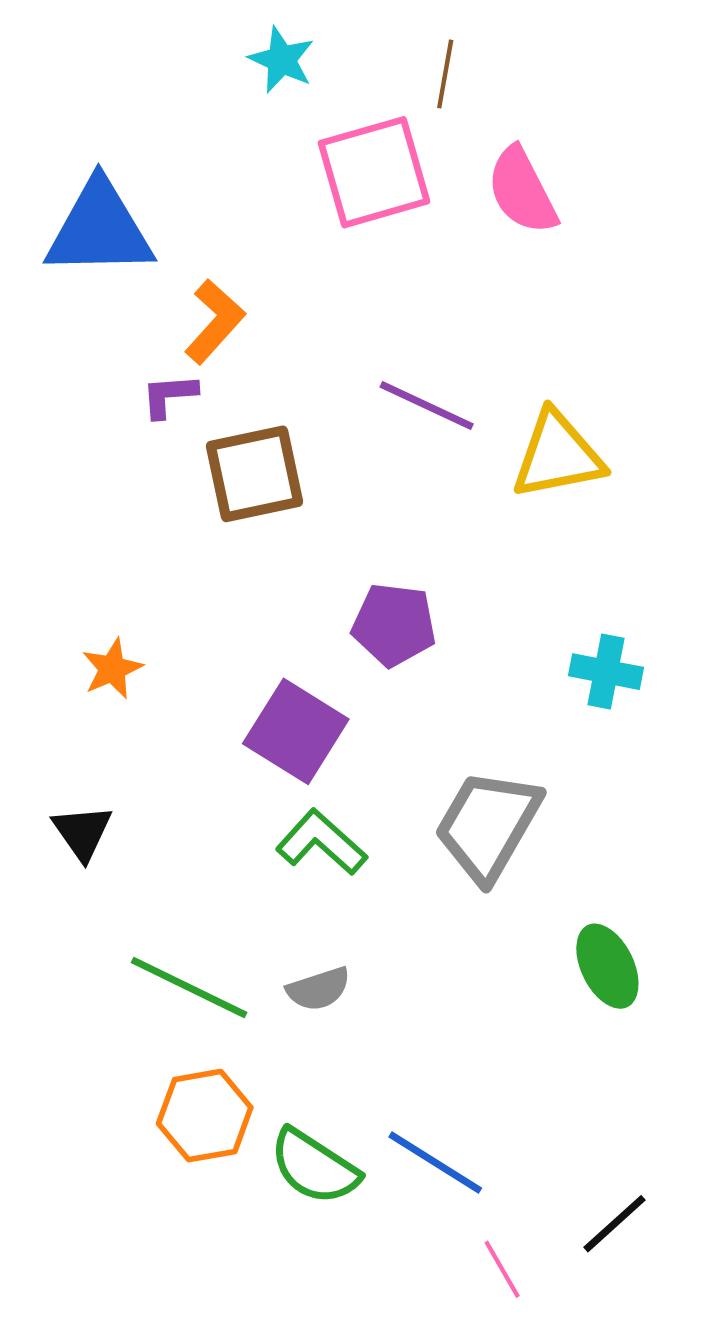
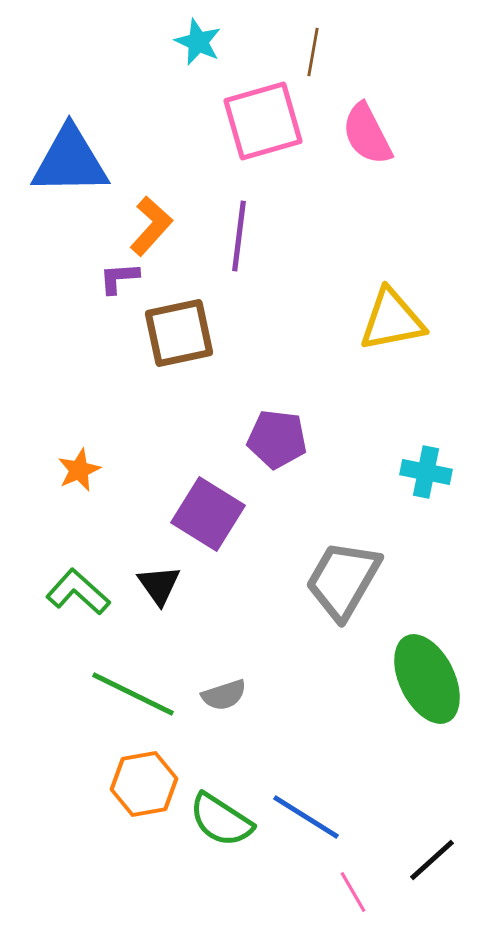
purple line: (427, 406) -> (239, 236), moved, turned 72
black triangle: (82, 832) -> (159, 585), moved
green L-shape: (321, 842) -> (78, 592), moved
green ellipse: (607, 966) -> (427, 679), size x1.5

